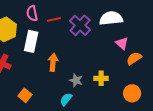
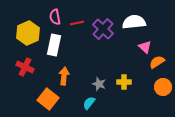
orange arrow: (53, 62) -> (64, 76), moved
orange circle: (132, 93) -> (163, 87), moved
orange square: (25, 95) -> (48, 99), size x1.5

